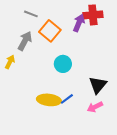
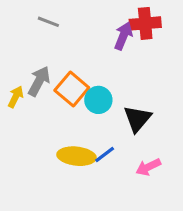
orange square: (50, 31) -> (72, 89), moved
gray arrow: (25, 41) -> (39, 81), moved
black triangle: (98, 85) -> (137, 119), moved

